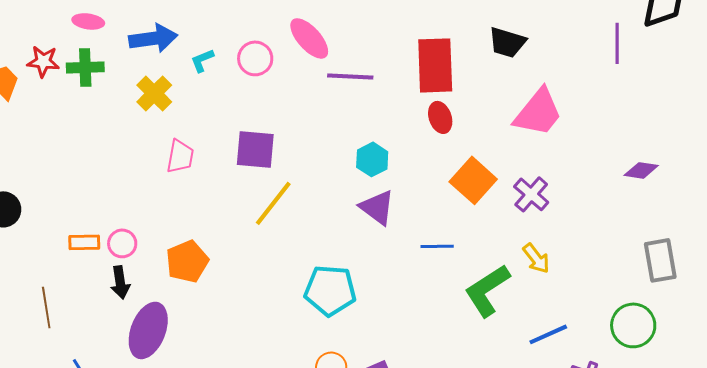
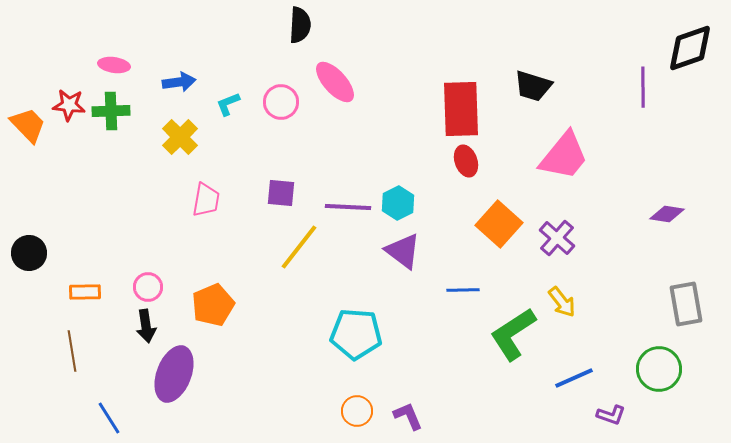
blue arrow: (153, 38) -> (179, 82), size x0.7
purple line: (350, 76) -> (348, 207), moved
purple square: (255, 149) -> (281, 193), size x0.7
orange rectangle: (84, 242) -> (85, 292), moved

